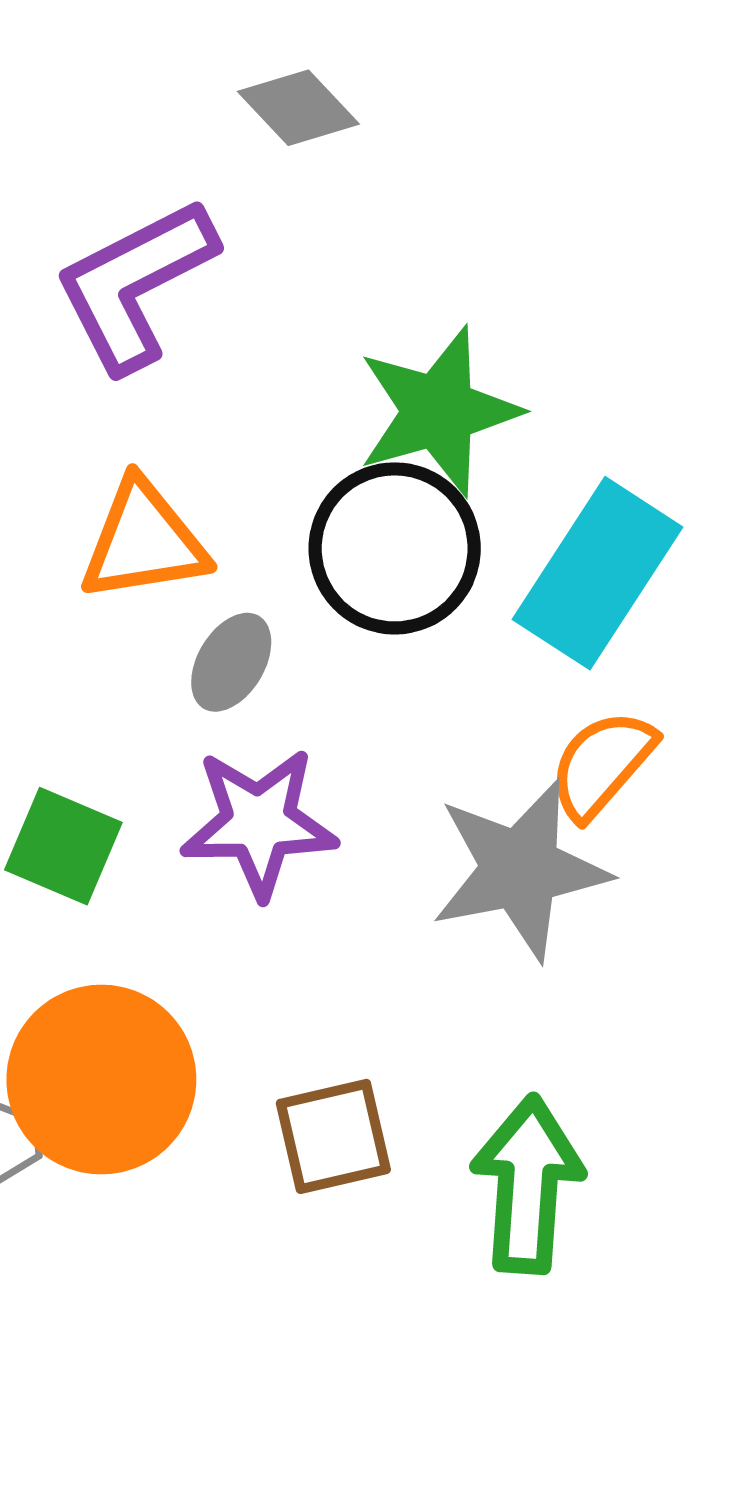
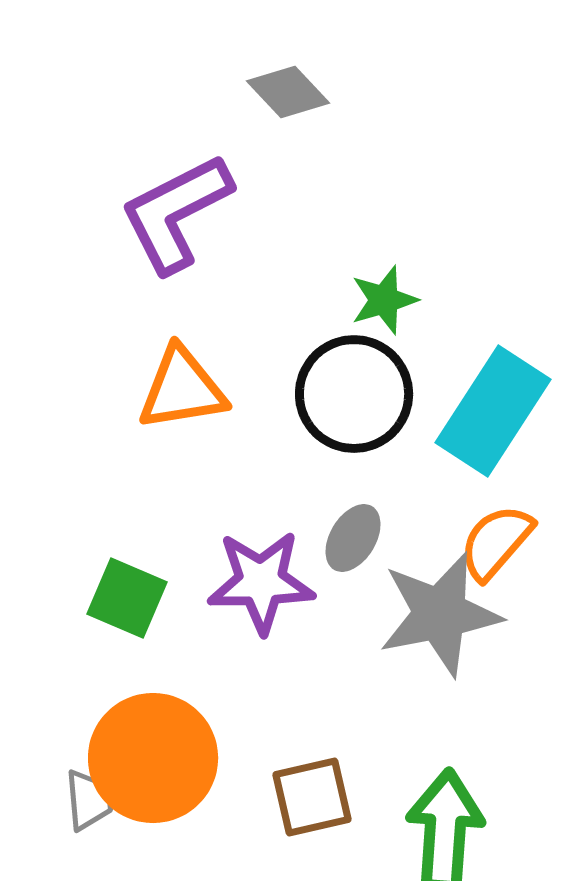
green star: (438, 411) -> (384, 300), size x0.6
gray ellipse: (231, 662) -> (353, 538), moved

